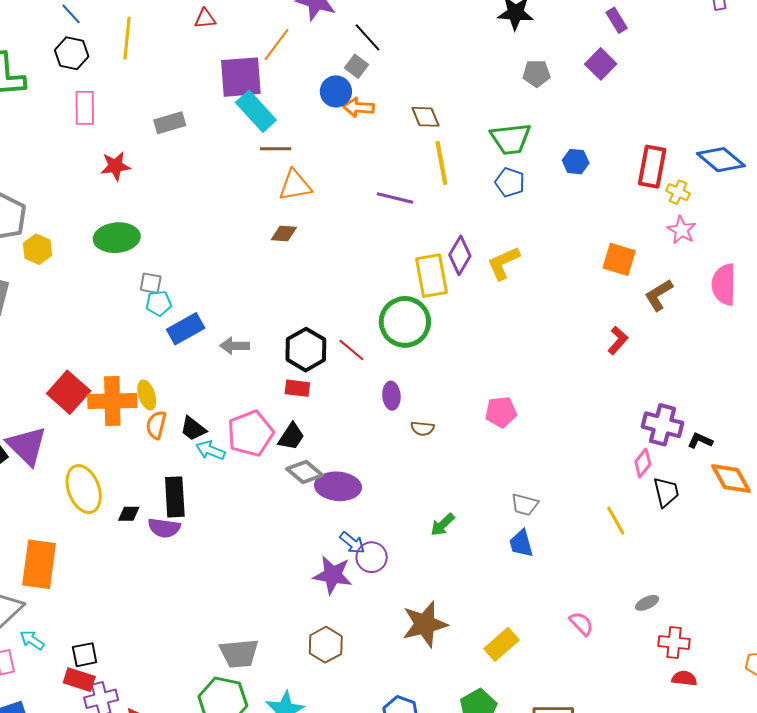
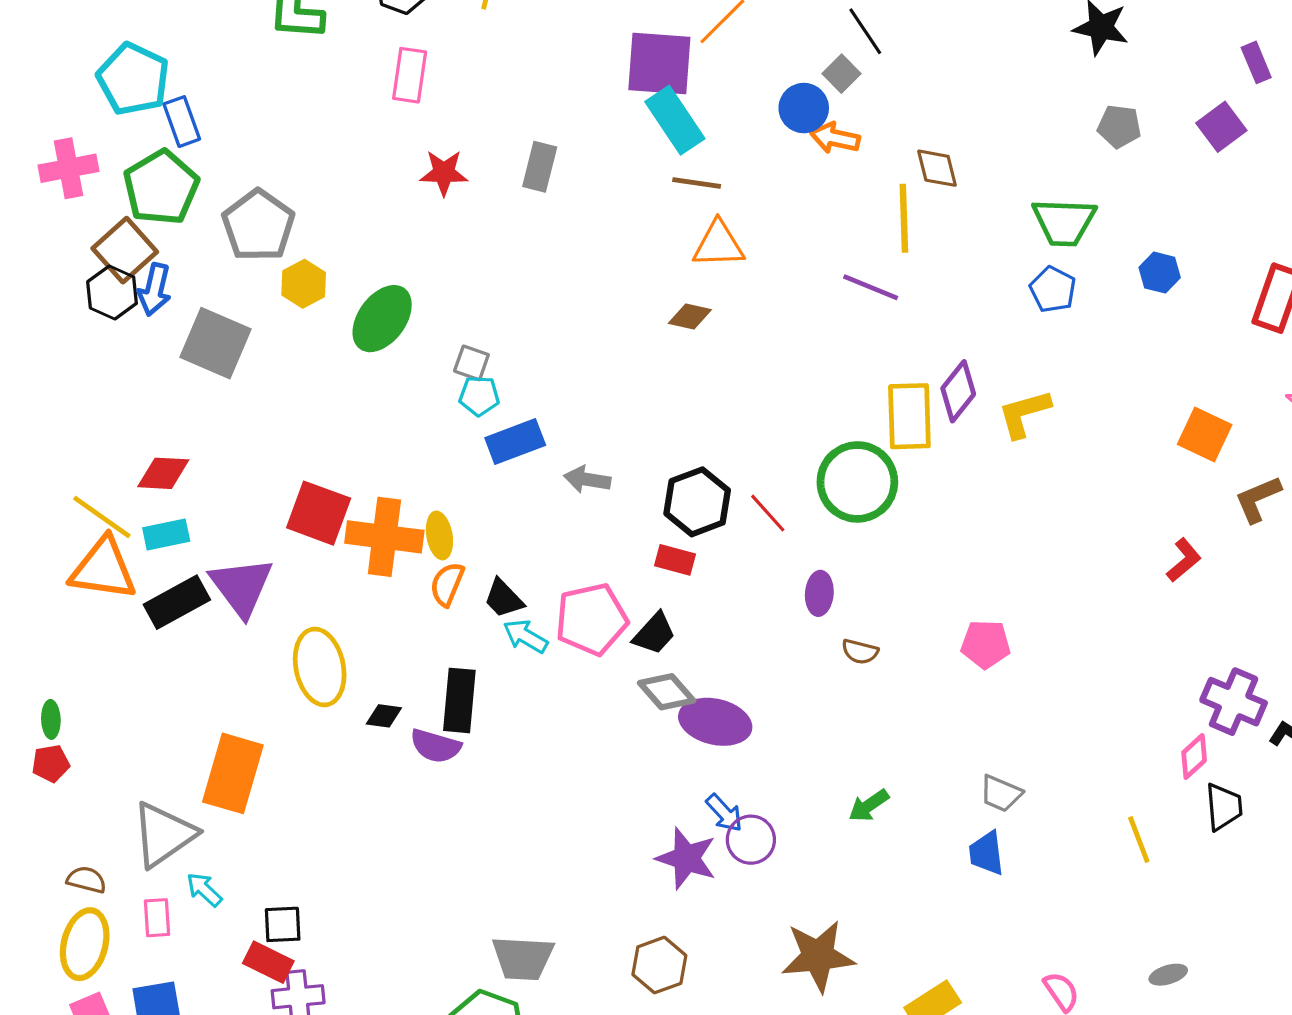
gray rectangle: (170, 123) -> (540, 167), moved, turned -68
yellow line: (441, 163) -> (904, 218), moved
green ellipse: (117, 238) -> (382, 319), moved, turned -57
red square: (69, 392) -> (319, 513), turned -30

